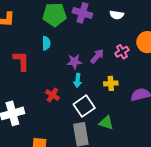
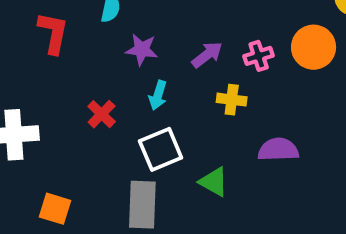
purple star: (74, 62) -> (142, 50), moved
yellow cross: (111, 83) -> (232, 100), moved
green triangle: (106, 123) -> (214, 182), moved

